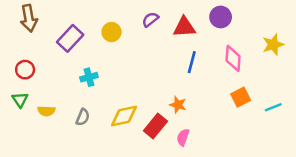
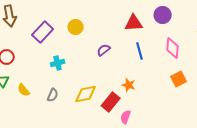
purple semicircle: (150, 19) -> (104, 50), moved
blue line: (192, 62) -> (140, 51), turned -30
yellow semicircle: (46, 111) -> (24, 90), turned 48
pink semicircle: (183, 137) -> (126, 117), moved

